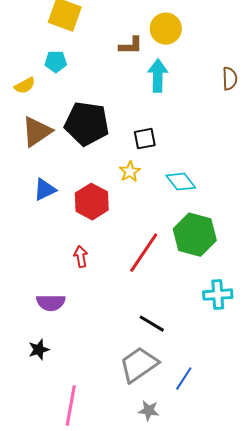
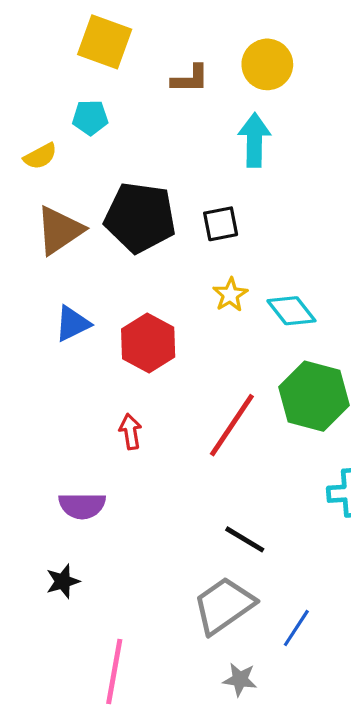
brown L-shape: (131, 46) -> (190, 79), moved
black square: (145, 139) -> (221, 224), moved
yellow star: (130, 172) -> (230, 295), moved

